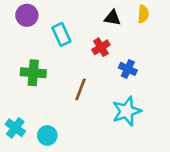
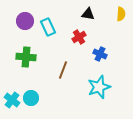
yellow semicircle: (143, 14) -> (121, 14), moved
purple circle: (27, 15) -> (25, 21), moved
cyan circle: (47, 135) -> (31, 98), moved

